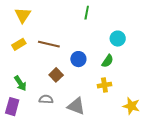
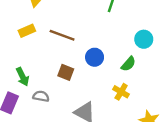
brown square: (56, 75) -> (66, 72), turned -32
yellow cross: (104, 85) -> (121, 92), turned 32
gray semicircle: (46, 99) -> (41, 96), moved

